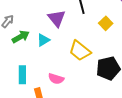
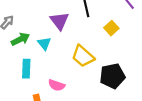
cyan triangle: (43, 40) -> (44, 44), turned -40
cyan rectangle: (22, 75) -> (26, 69), moved

